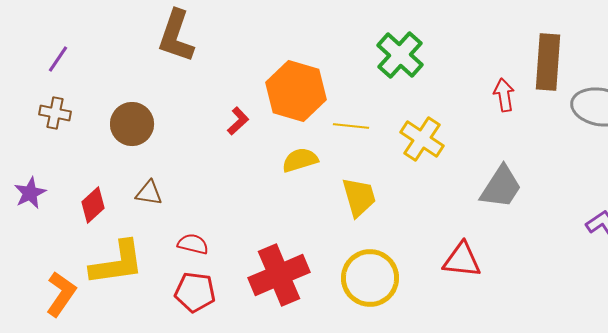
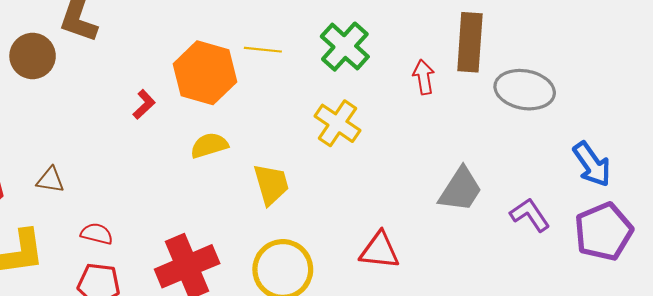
green cross: (400, 55) -> (345, 47), moved
brown circle: (132, 124) -> (33, 56), moved
yellow line: (351, 126) -> (263, 50), moved
gray trapezoid: (501, 187) -> (461, 190), moved

